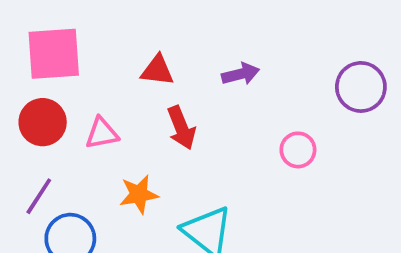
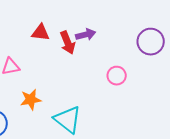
red arrow: (181, 128) -> (68, 43), moved

